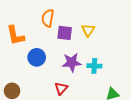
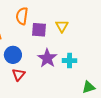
purple star: (72, 62) -> (47, 58), turned -30
red triangle: (61, 88) -> (18, 74), moved

